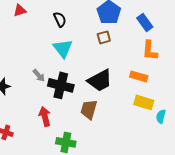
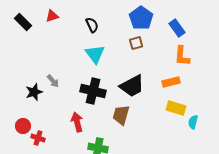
gray arrow: (39, 75) -> (53, 81), moved
orange rectangle: (139, 76) -> (171, 82), turned -30

